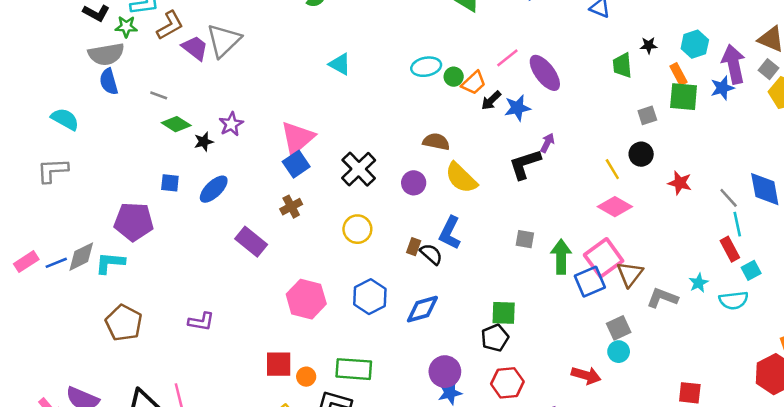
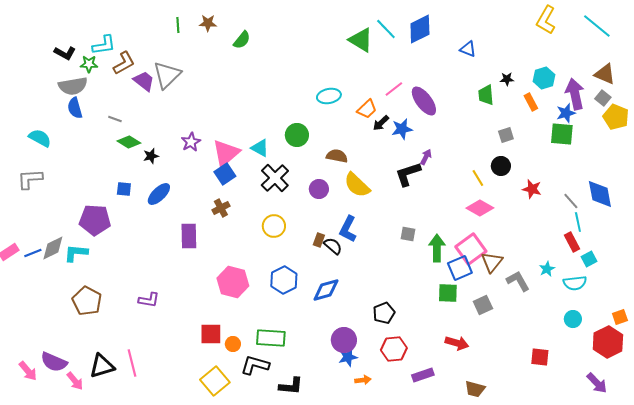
cyan triangle: (340, 64) -> (260, 148), moved
green circle: (454, 77) -> (297, 135), moved, size x1.5
green square: (684, 97) -> (562, 134), moved
purple star: (231, 124) -> (191, 142), moved
purple rectangle: (251, 242) -> (189, 236), turned 50
gray L-shape: (662, 298) -> (518, 281), turned 40
green square: (504, 313) -> (448, 293), moved
cyan circle: (619, 352) -> (573, 319), moved

